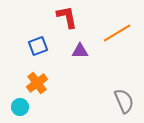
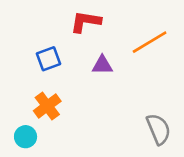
red L-shape: (67, 17) -> (86, 22), turned -70

